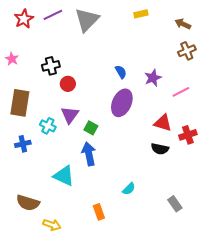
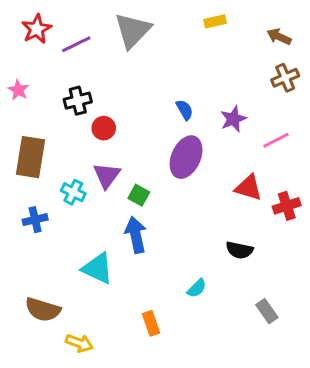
purple line: (53, 15) -> (76, 44), moved
black semicircle: (160, 149) -> (239, 250), moved

